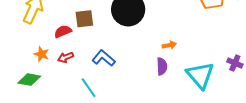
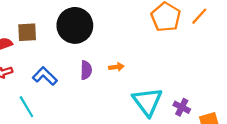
purple cross: (235, 63) -> (182, 107), moved
purple semicircle: (162, 66) -> (86, 70), moved

